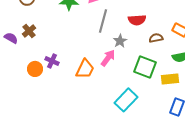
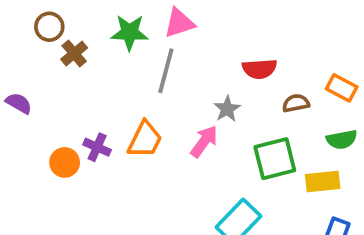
gray line: (103, 21) -> (166, 71), moved
brown cross: (29, 31) -> (74, 54), moved
green square: (145, 67) -> (275, 159), turned -35
orange trapezoid: (85, 69) -> (145, 140), moved

